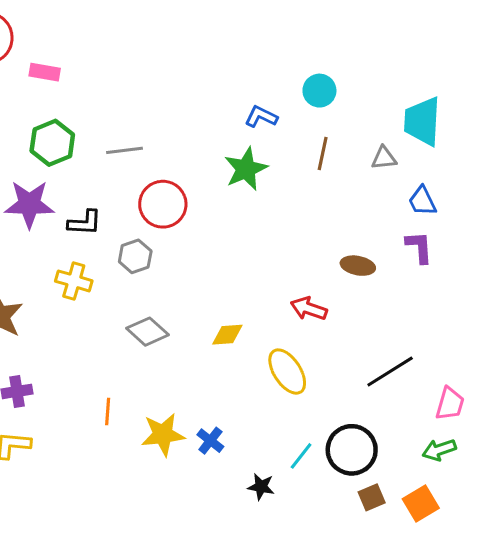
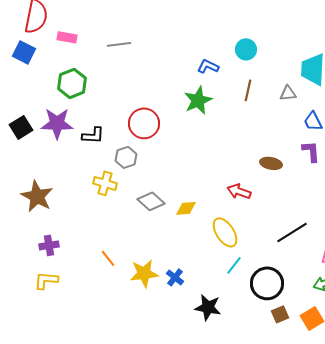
gray line: (124, 150) -> (119, 44), moved
yellow cross: (74, 281) -> (105, 183), moved
gray diamond: (148, 332) -> (151, 201), moved
orange line: (108, 411) -> (108, 258), turned -42
cyan line: (301, 456) -> (234, 265), moved
black star: (261, 487) -> (208, 307), size x1.5

